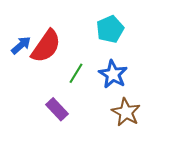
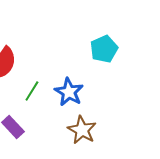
cyan pentagon: (110, 29) -> (104, 49), moved

